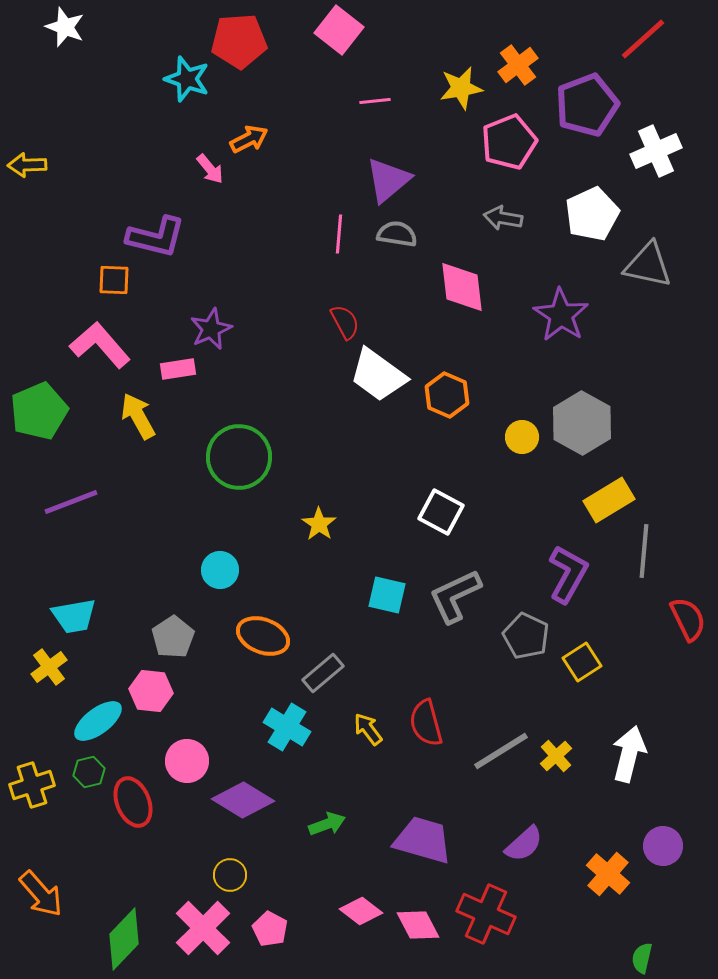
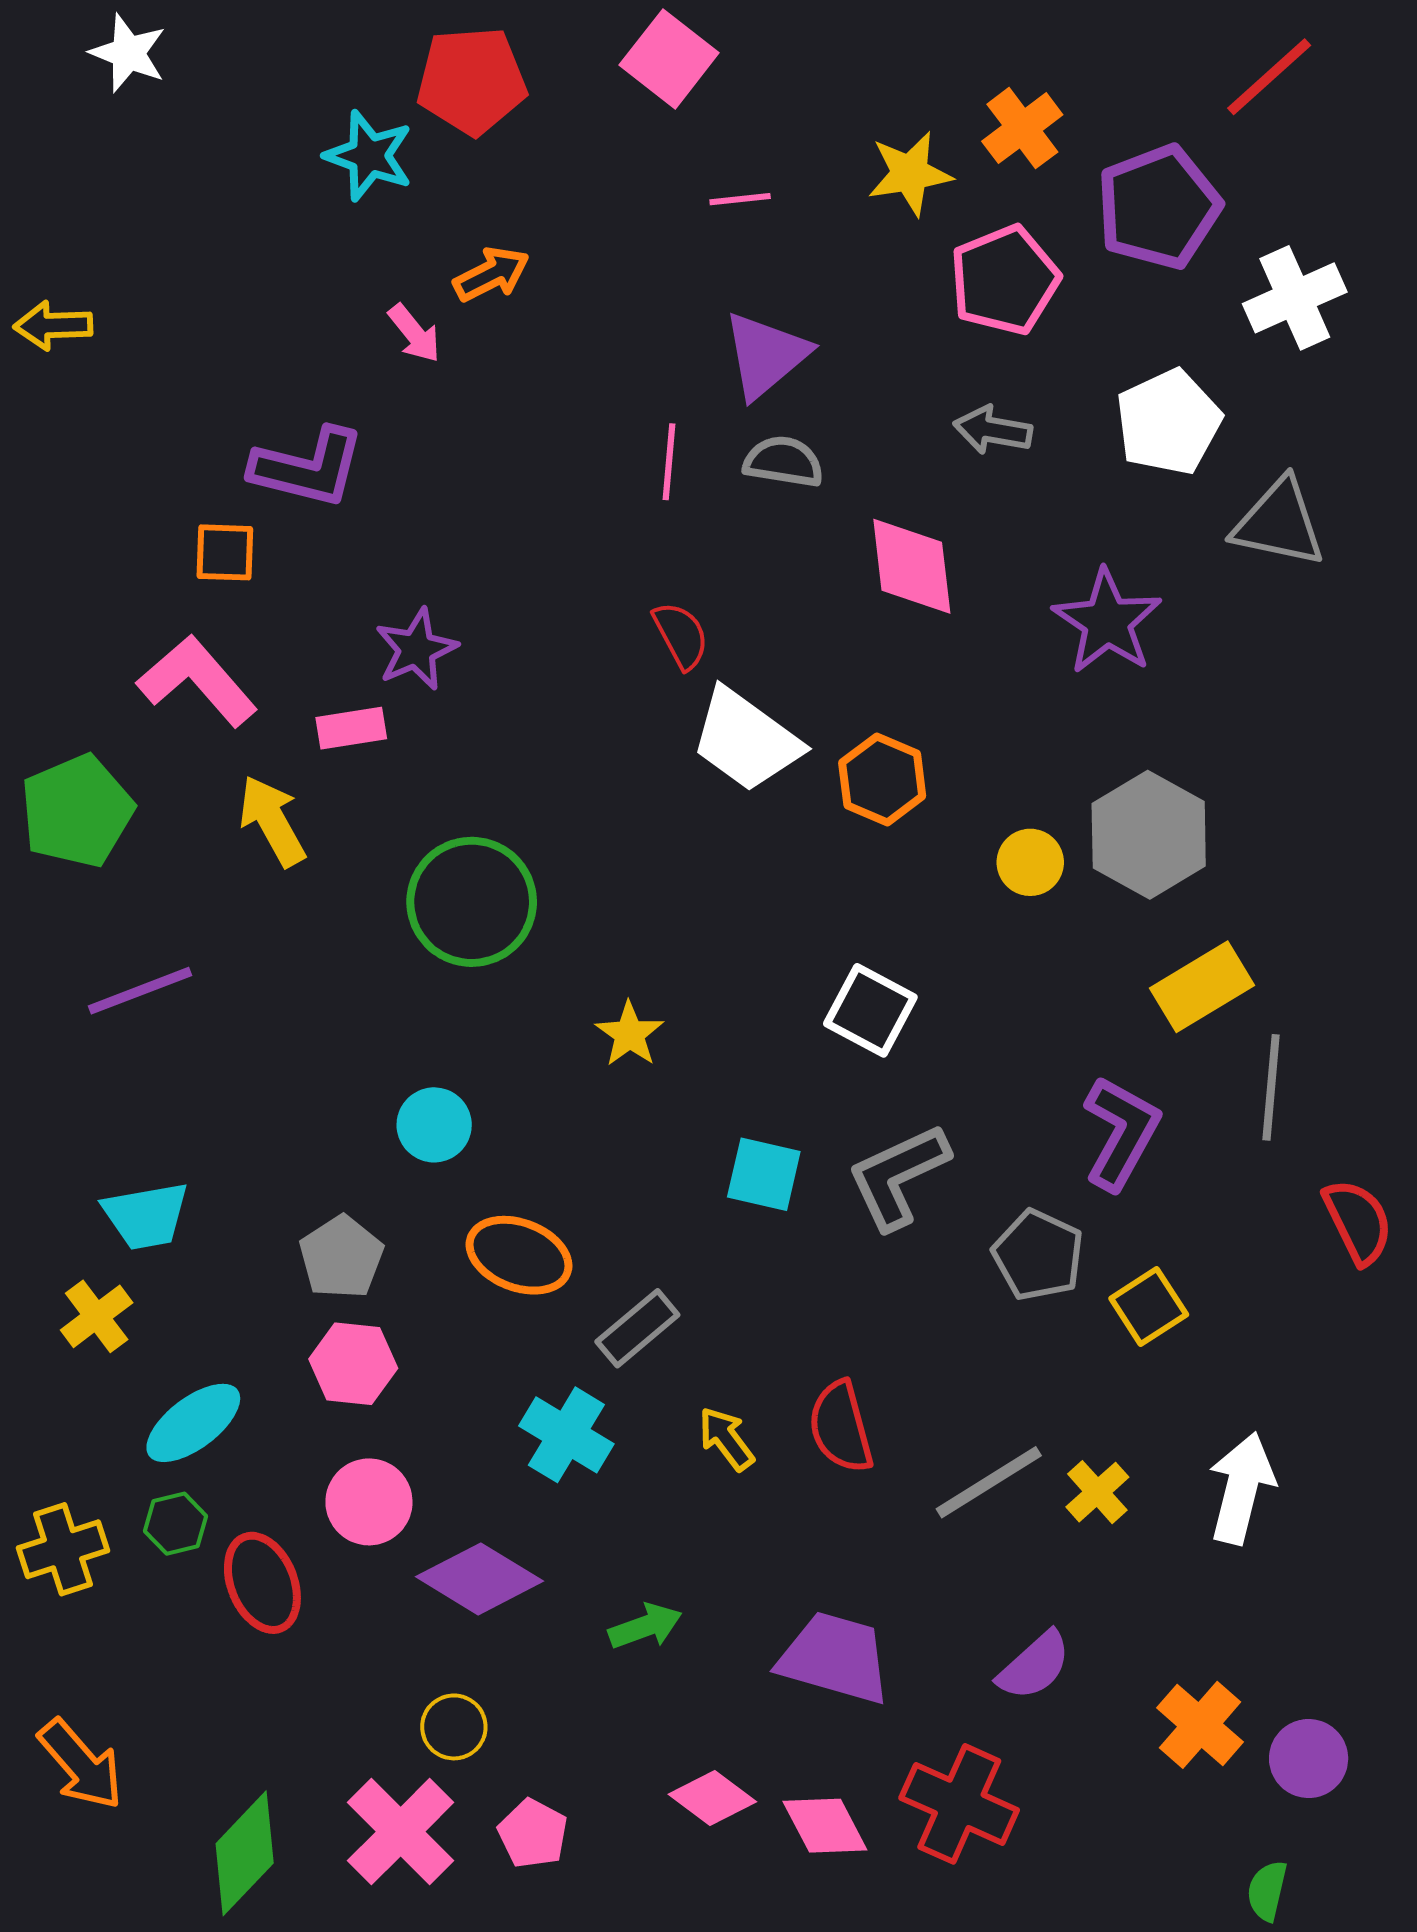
pink hexagon: (151, 691) -> (353, 1364), moved
purple circle: (663, 846) -> (1309, 1759), moved

